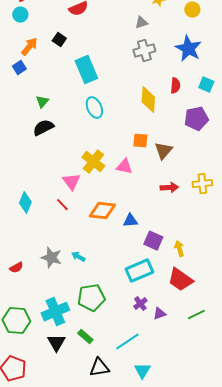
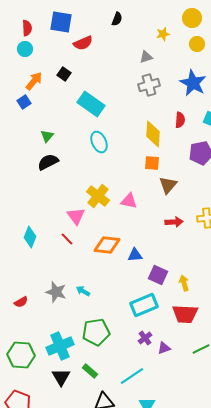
cyan rectangle: (86, 70) -> (91, 104), turned -32
orange square: (140, 141) -> (152, 163), moved
red trapezoid: (180, 280) -> (185, 314), turned -32

